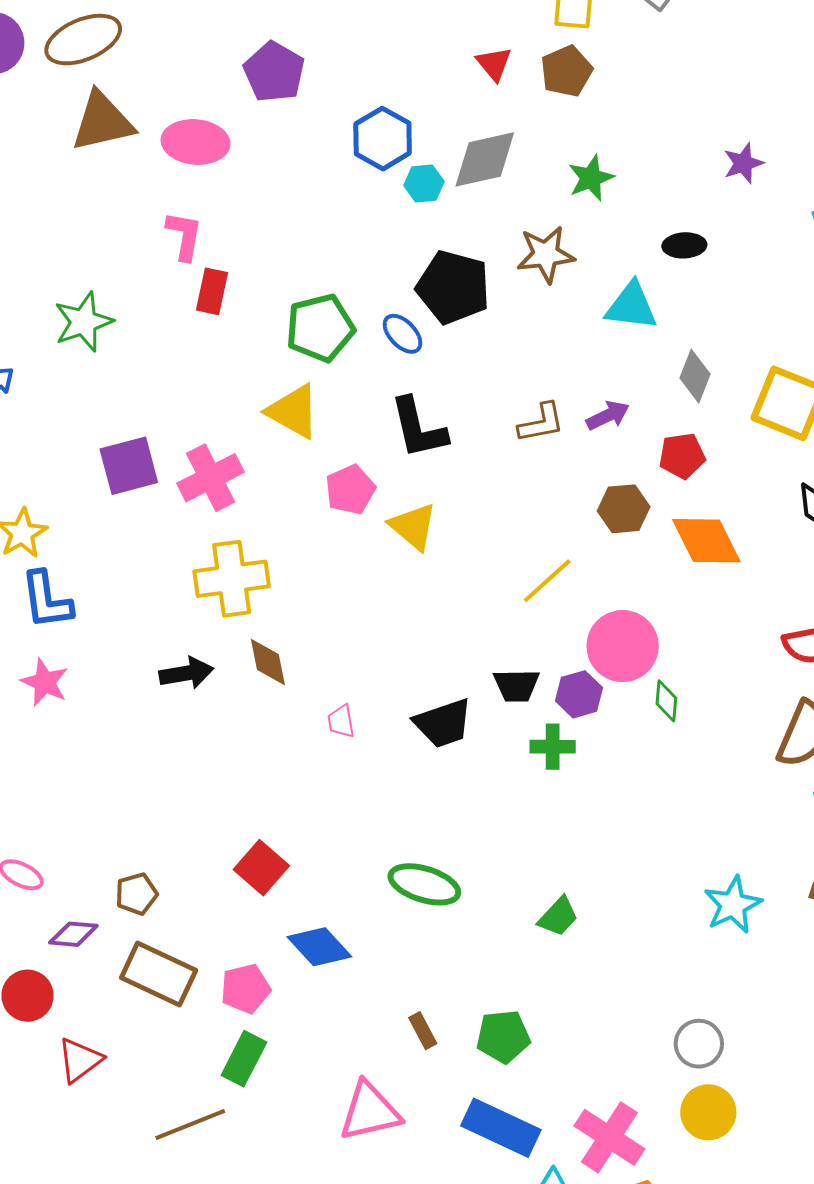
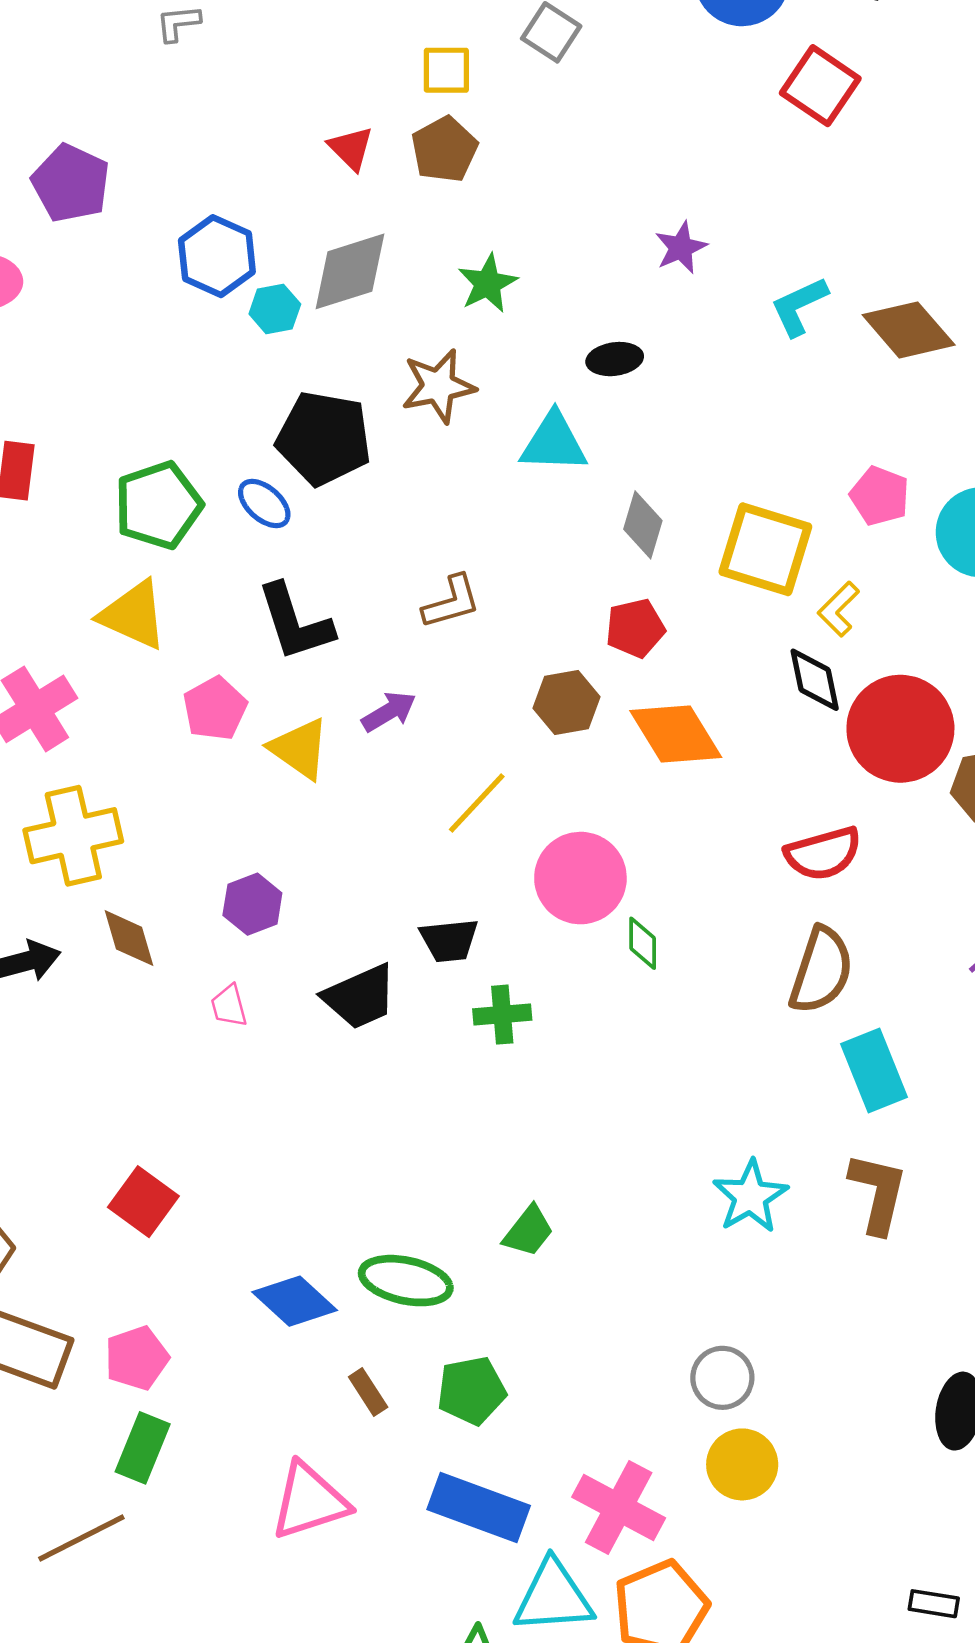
purple arrow: (608, 415) -> (389, 712), moved
purple hexagon: (579, 694) -> (252, 904), moved
green ellipse: (424, 884) -> (406, 1281), moved
blue diamond: (319, 947) -> (295, 1301), moved

